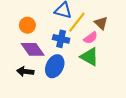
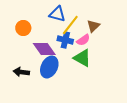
brown triangle: (101, 23) -> (93, 26), turned 32
blue cross: (61, 39) -> (65, 40), moved
purple diamond: (33, 49) -> (44, 49), moved

